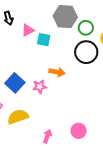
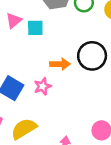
black circle: (86, 52) -> (92, 56), moved

